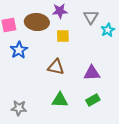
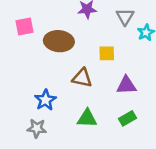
brown ellipse: (37, 22) -> (59, 41), moved
yellow square: (63, 36) -> (107, 53), moved
blue star: (19, 50) -> (45, 100), moved

